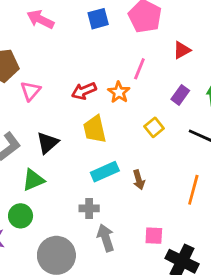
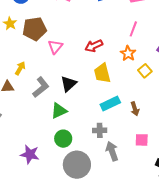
orange star: (119, 92) -> (128, 53), moved
green circle: (21, 216) -> (63, 139), moved
pink square: (154, 236) -> (142, 140), moved

